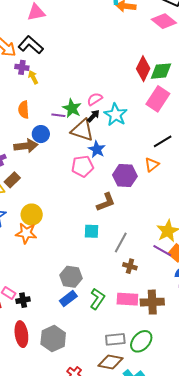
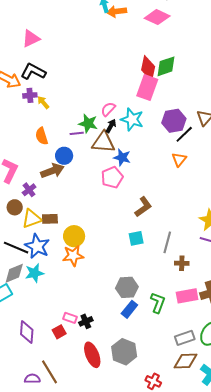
pink rectangle: (158, 99) -> (147, 88), moved
purple hexagon: (125, 176) -> (174, 121), moved
brown rectangle: (12, 180) -> (50, 219), moved, turned 56

